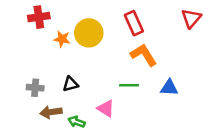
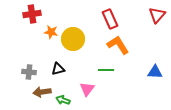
yellow circle: (89, 33) -> (73, 39), moved
blue triangle: (169, 88) -> (155, 72), moved
pink triangle: (106, 108) -> (87, 89), turned 35

